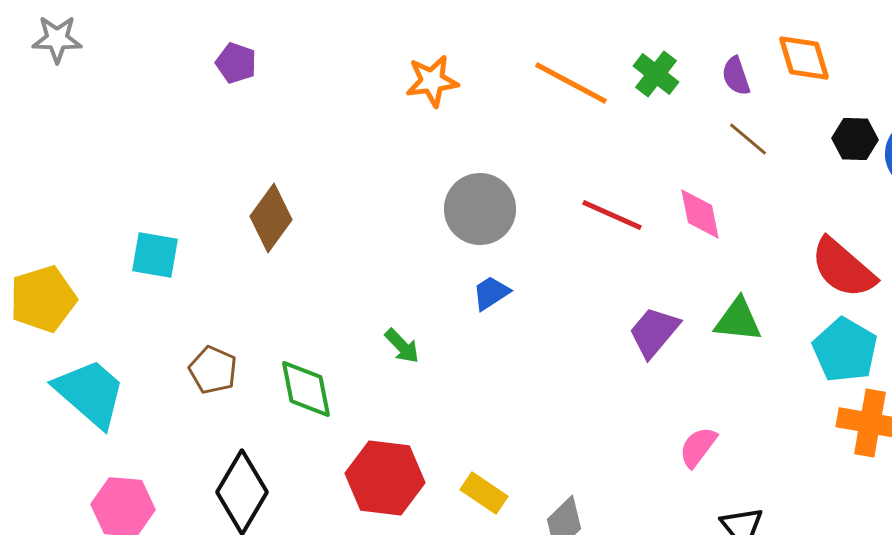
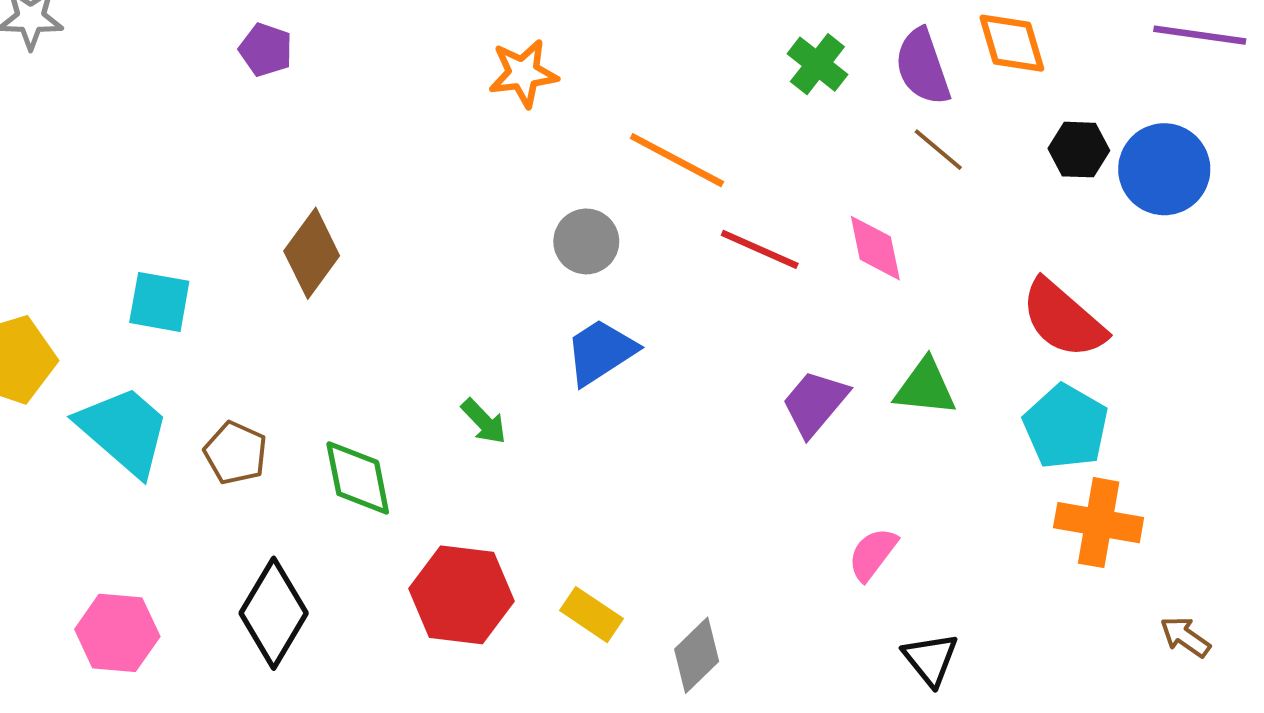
purple semicircle: (736, 76) -> (923, 67), size x1.5
orange line: (571, 83) -> (677, 160), moved
gray circle: (480, 209) -> (586, 241), size x0.7
blue trapezoid: (491, 293) -> (601, 352), size x1.5
cyan trapezoid: (90, 393) -> (124, 431), moved

